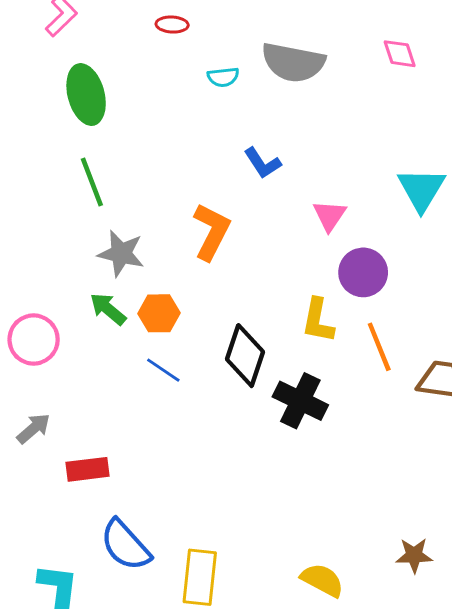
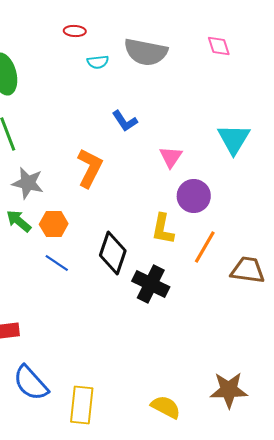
red ellipse: (172, 25) -> (75, 31), moved
orange line: (379, 347) -> (205, 247), turned 52
brown star: (414, 555) -> (229, 390), size x1.5

